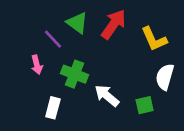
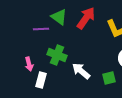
purple line: (53, 39) -> (41, 29), turned -49
pink arrow: (37, 65) -> (29, 64), moved

